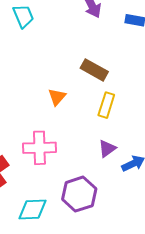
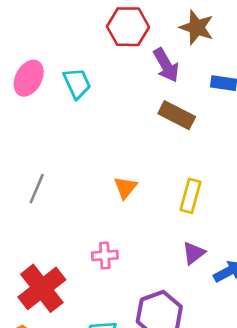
brown rectangle: (94, 70) -> (177, 115), moved
pink cross: (39, 148) -> (105, 255), size x0.6

